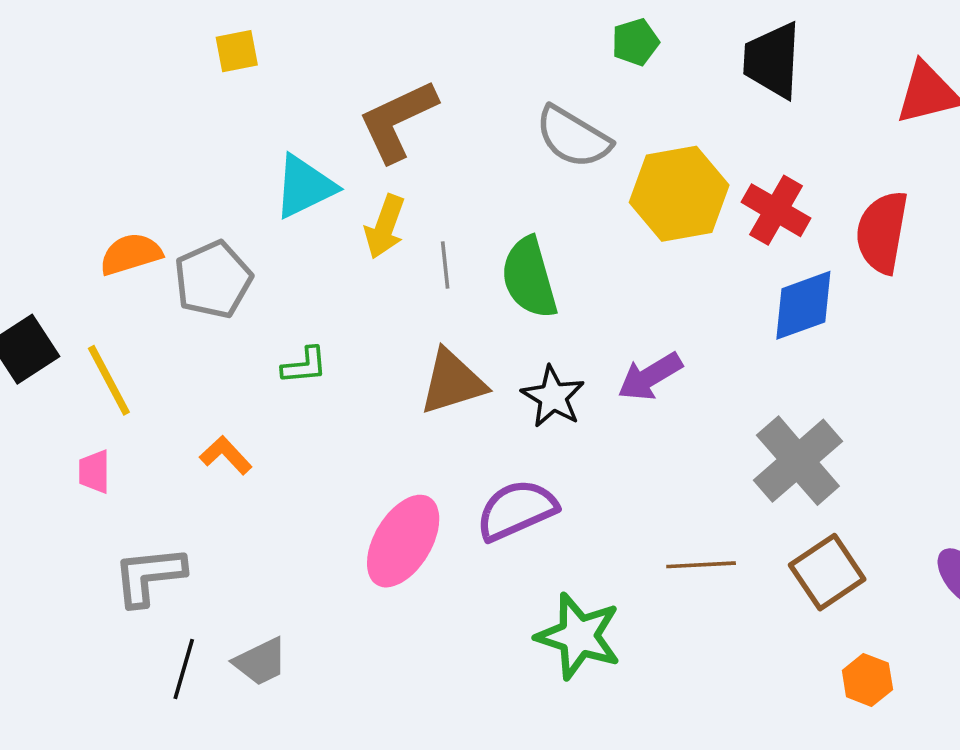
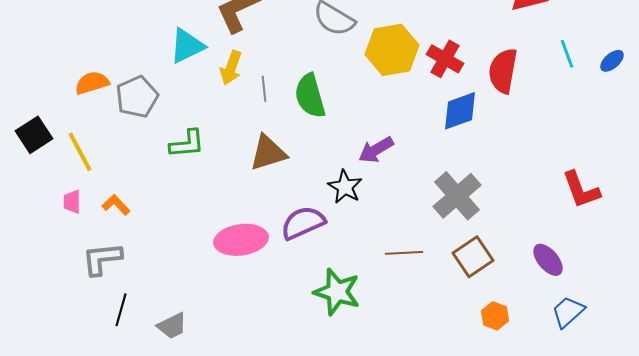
green L-shape: (304, 366) -> (187, 144), size x1.4
black star: (553, 397) -> (345, 187), moved
orange L-shape: (226, 455) -> (116, 205), moved
pink ellipse: (403, 541) -> (241, 240), turned 51
gray trapezoid: (261, 662) -> (172, 326), moved

